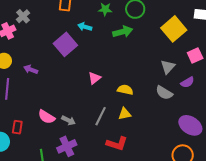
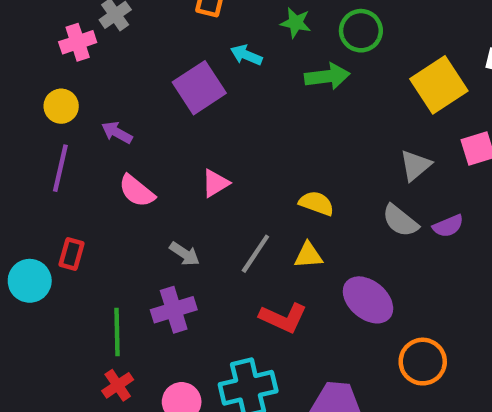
pink triangle: (94, 78) -> (215, 183), moved
purple semicircle: (187, 82) -> (448, 226), moved
pink semicircle: (47, 117) -> (137, 191), moved
purple ellipse: (190, 125) -> (368, 300), moved

